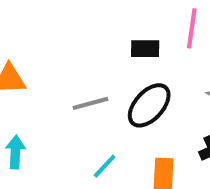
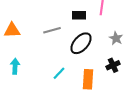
gray line: (90, 103) -> (52, 30), moved

